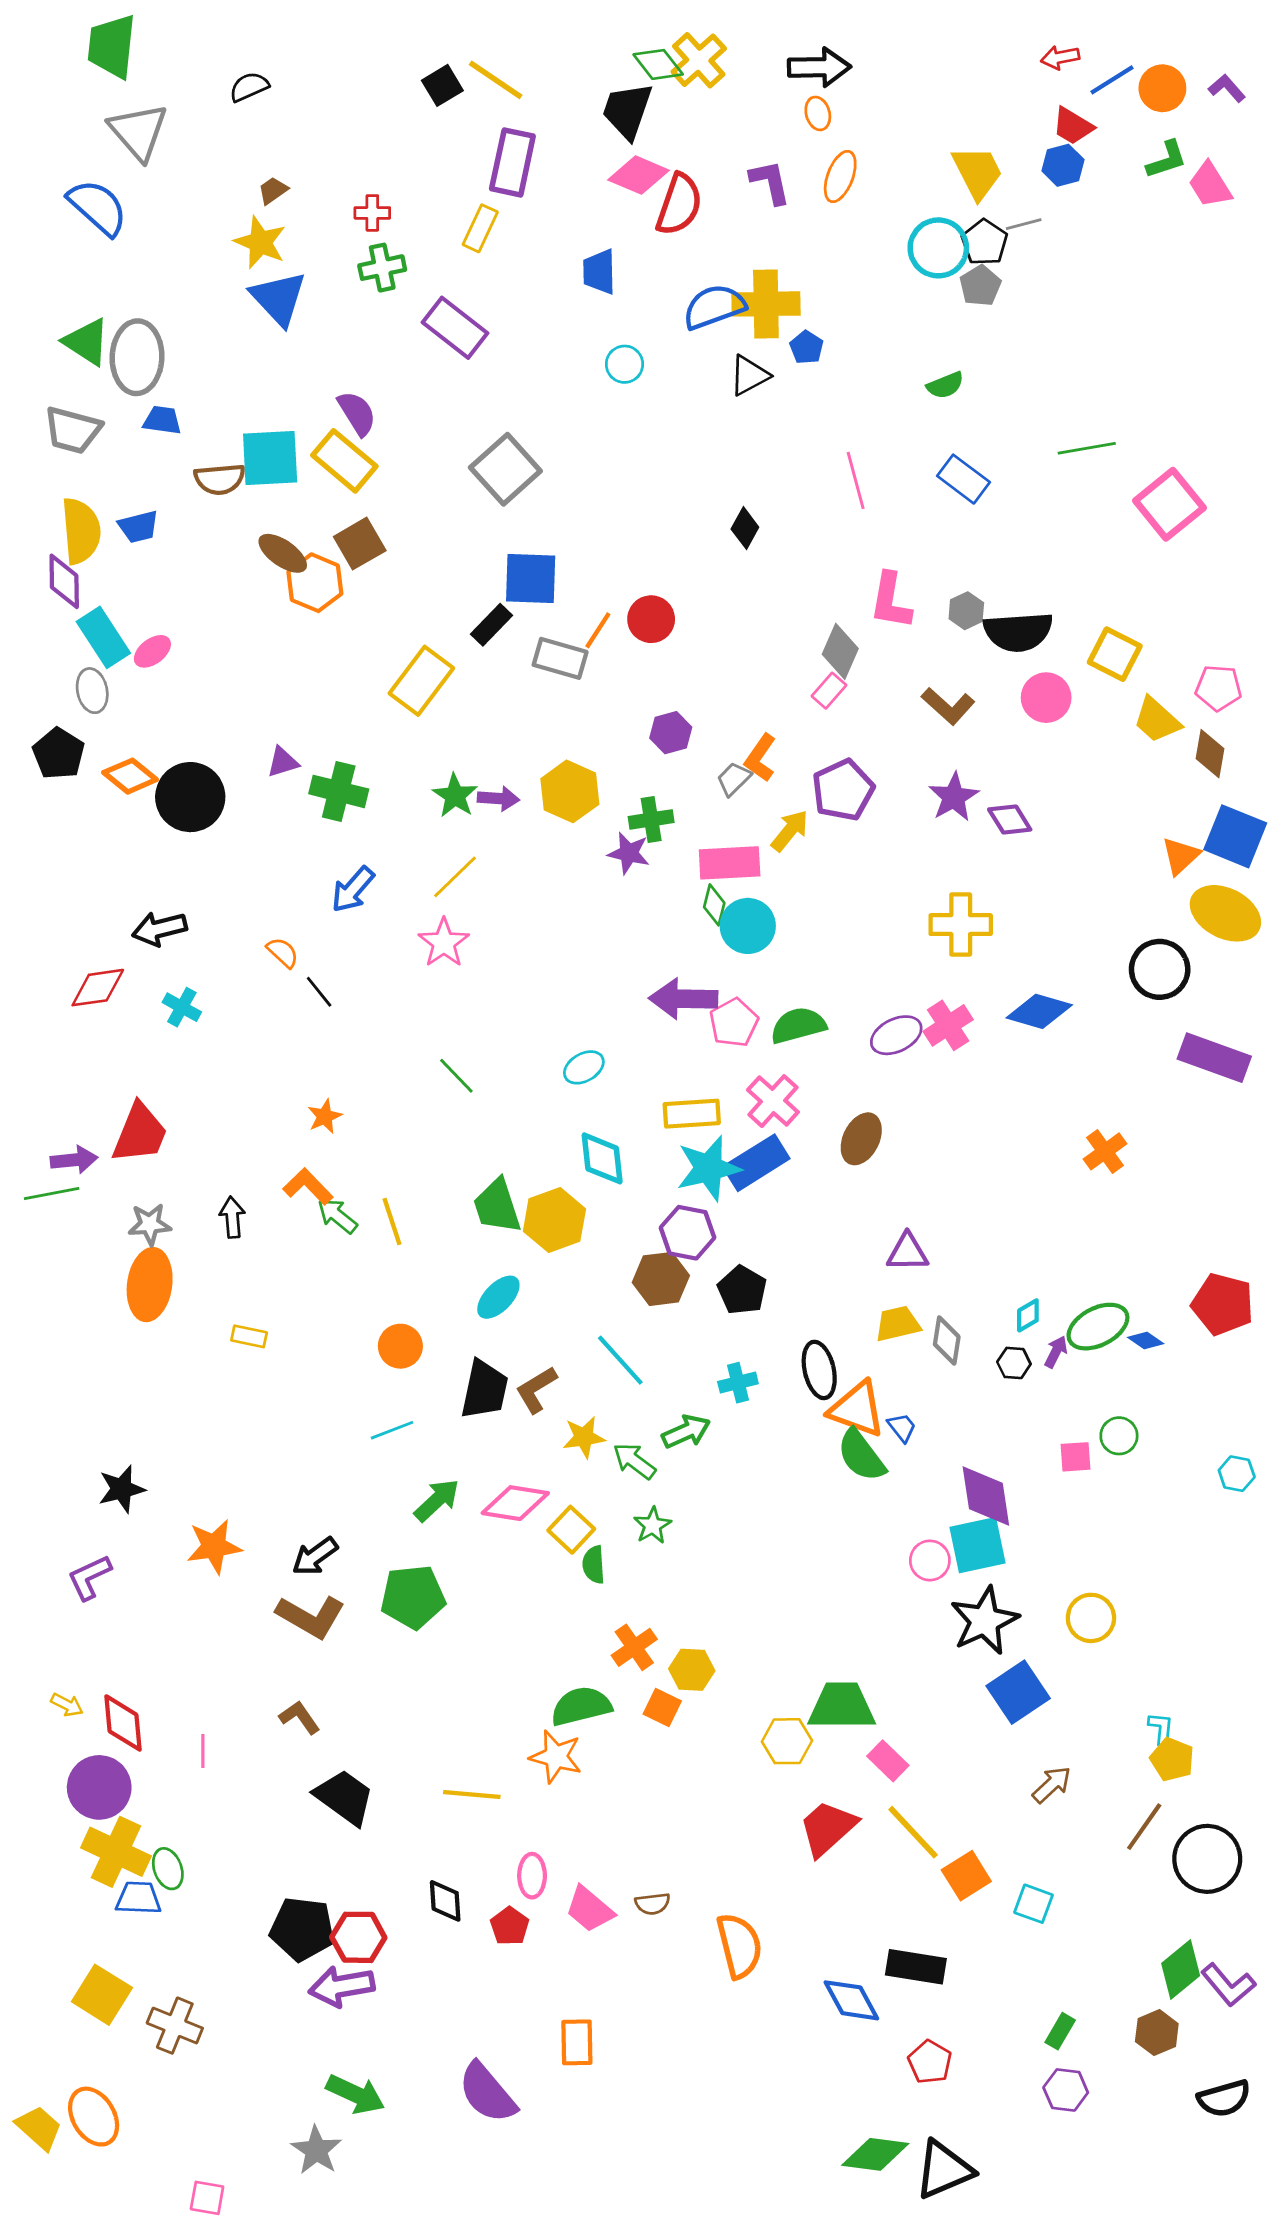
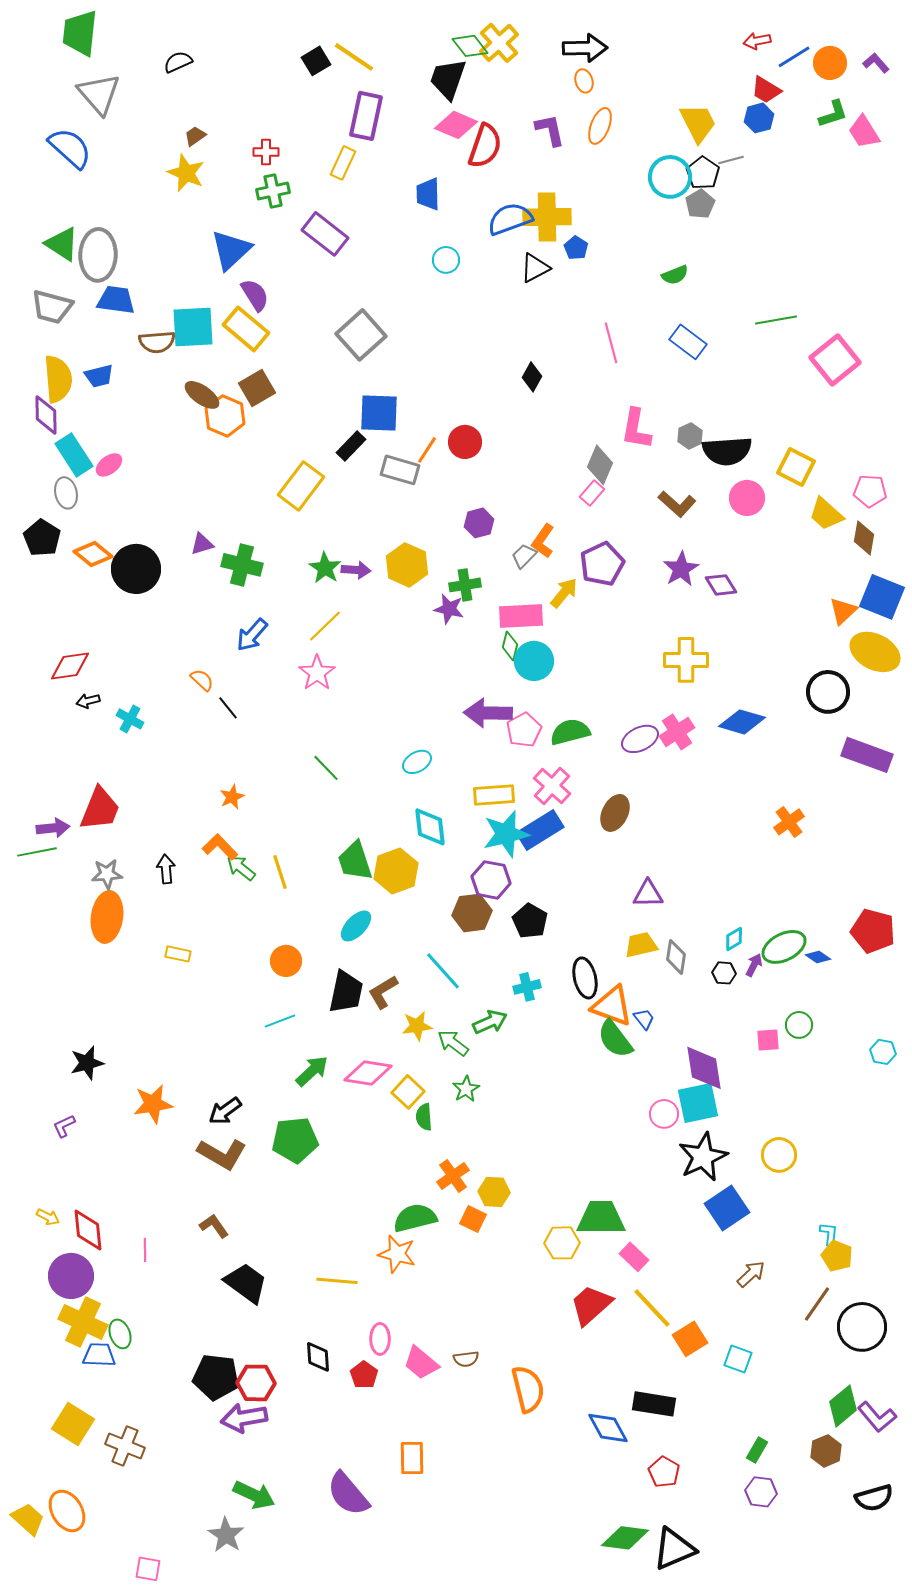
blue triangle: (278, 298) -> (231, 250), moved, turned 30
blue trapezoid: (162, 420) -> (116, 300), size x1.4
black arrow: (159, 929) -> (88, 701), moved, size x0.6
red diamond: (98, 988) -> (70, 666), moved
purple L-shape: (89, 1577) -> (64, 1126), size x0.7

